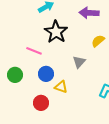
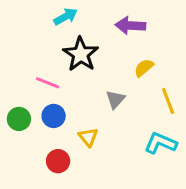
blue circle: (46, 74) -> (54, 116), moved
yellow triangle: (61, 87) -> (88, 137), turned 32

